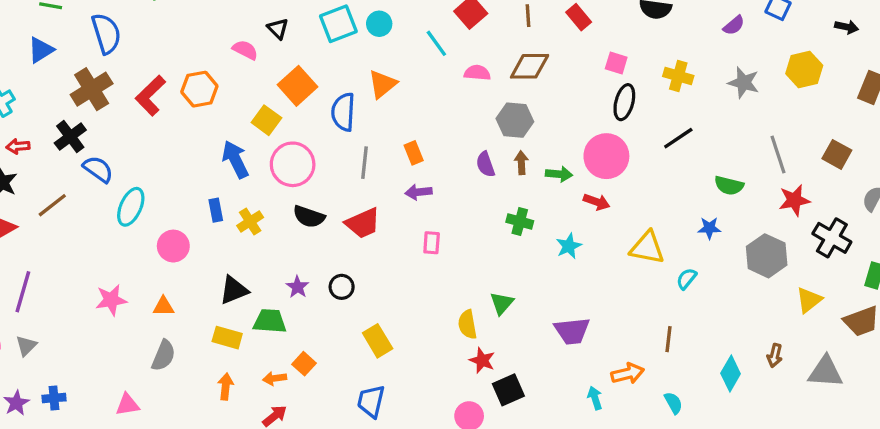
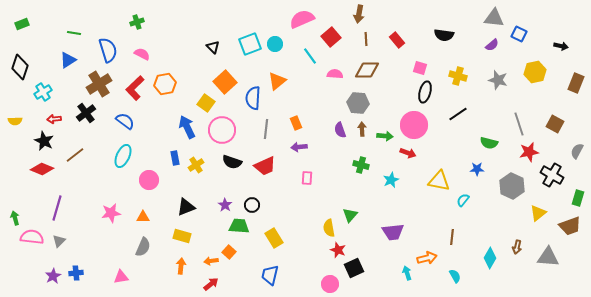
pink semicircle: (245, 50) -> (142, 54), moved
blue semicircle: (98, 169) -> (125, 121), moved
green trapezoid: (270, 321) -> (239, 226), moved

